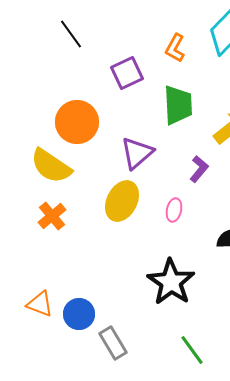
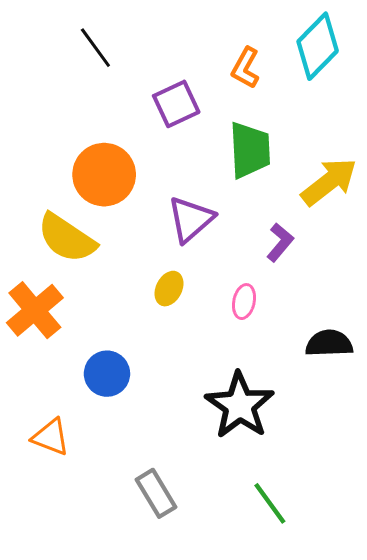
yellow ellipse: (122, 201) -> (169, 289), size x0.6
orange cross: (52, 216) -> (35, 310), moved, size x1.4
blue circle: (79, 314) -> (107, 374), moved

